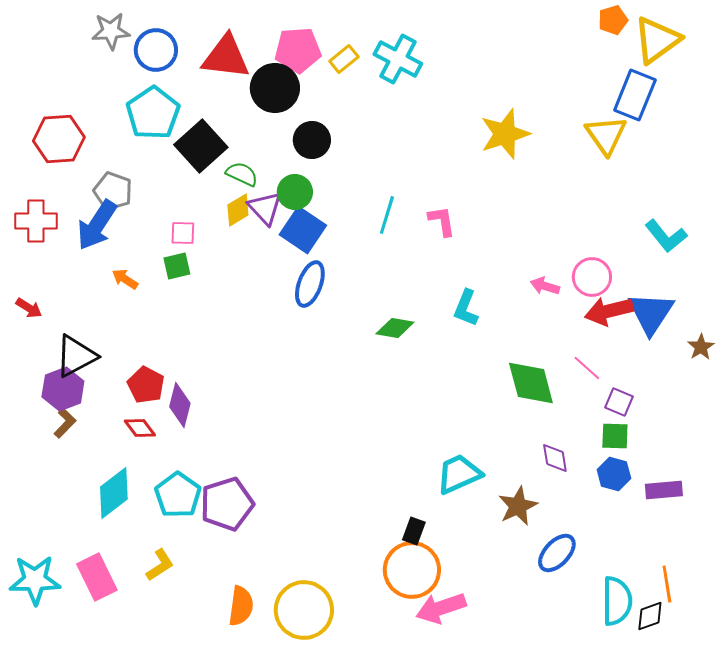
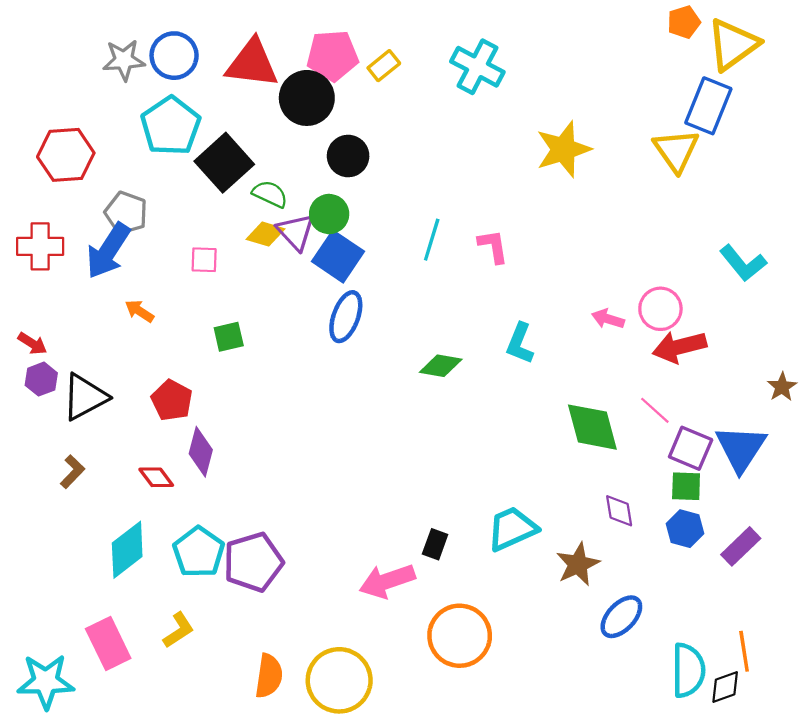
gray star: (111, 31) -> (124, 60), moved
cyan cross: (398, 59) -> (477, 67), moved
yellow diamond: (238, 210) -> (266, 234), turned 48
green square: (177, 266) -> (229, 337), moved
blue triangle: (651, 313) -> (741, 448), moved
red pentagon: (146, 385) -> (172, 400), moved
purple hexagon: (63, 389) -> (41, 379), moved, size x0.7
purple square: (619, 402) -> (691, 448), size x1.4
purple rectangle: (664, 490) -> (741, 546), turned -39
black rectangle: (414, 531) -> (435, 544), moved
cyan star: (35, 580) -> (46, 681), moved
pink arrow: (441, 608) -> (387, 581), moved

